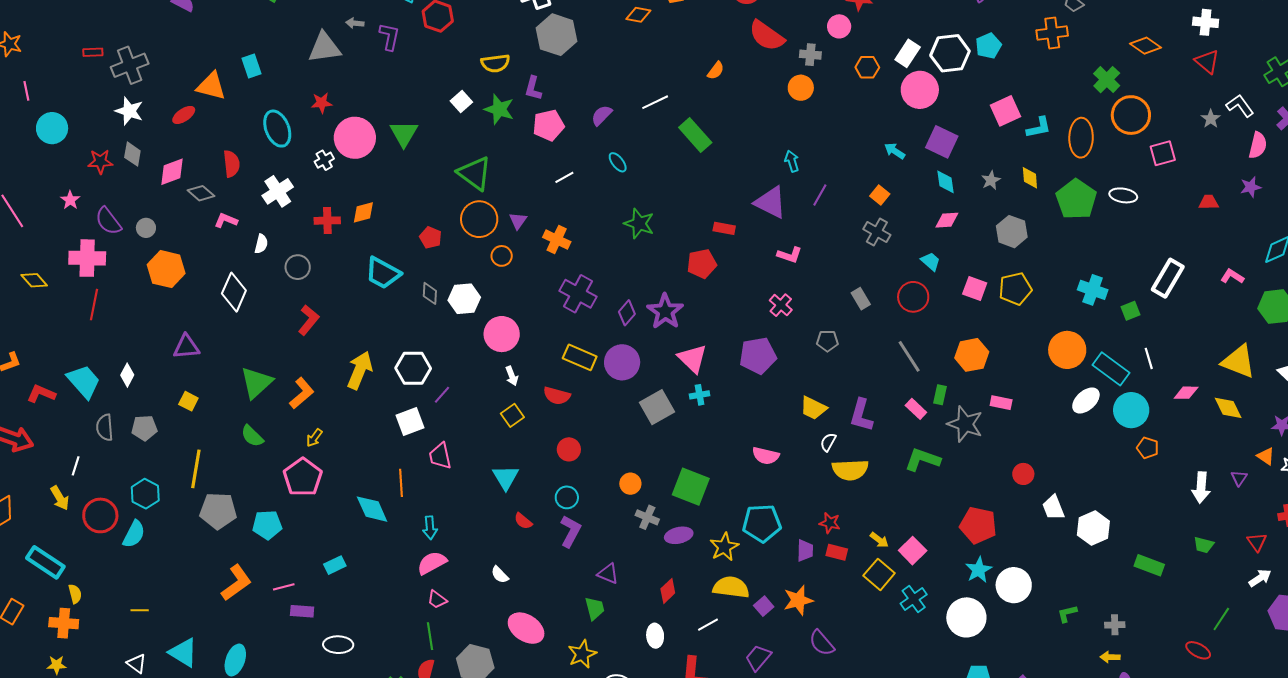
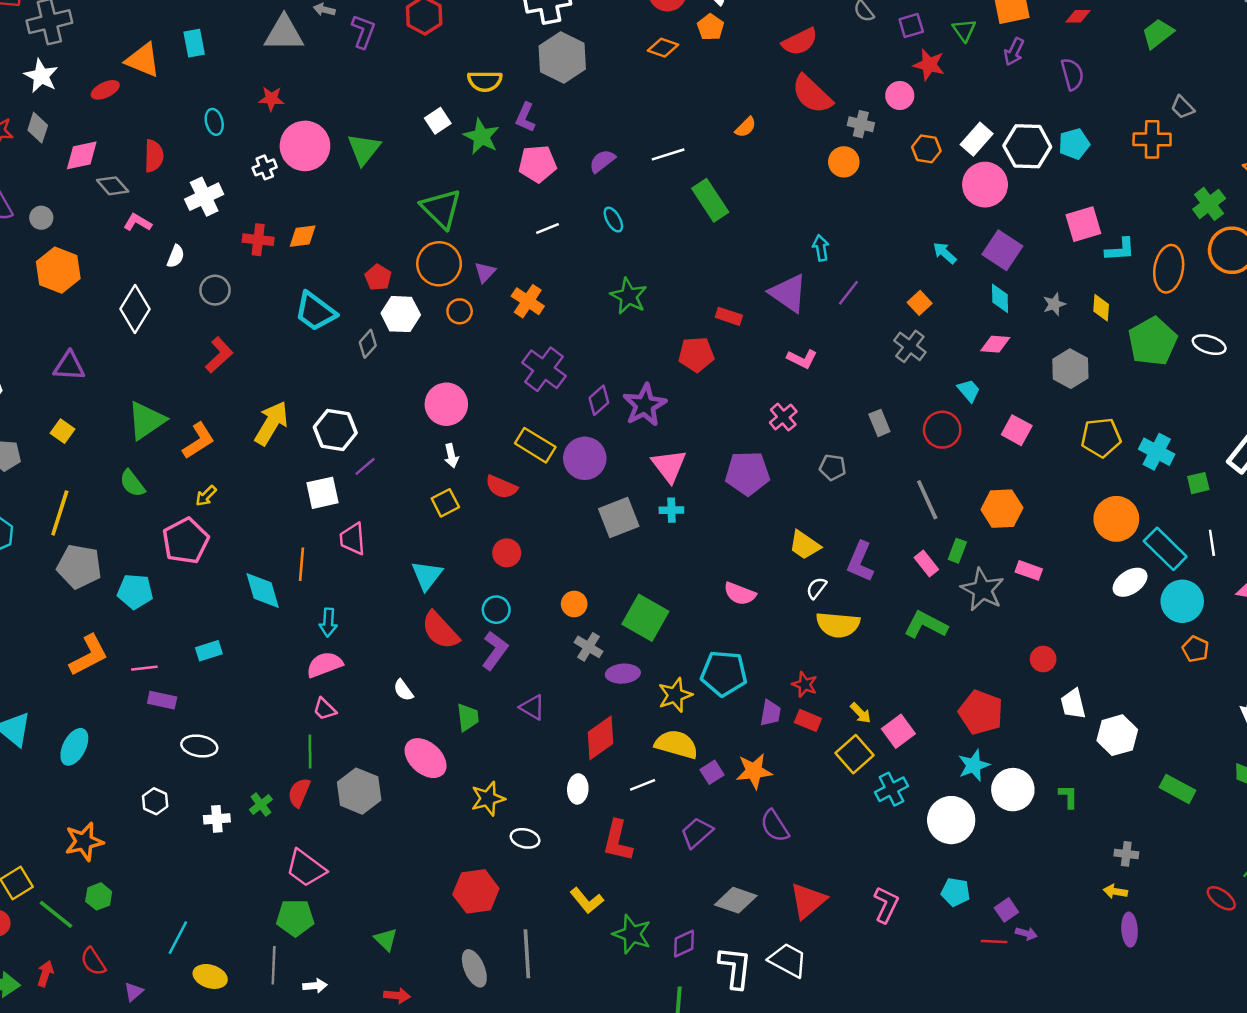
cyan ellipse: (277, 129) -> (214, 122), size x0.6
yellow pentagon: (1015, 289) -> (1101, 438), moved
gray diamond: (430, 293) -> (368, 344), turned 30
white hexagon: (464, 299) -> (401, 314), moved
red semicircle: (523, 521) -> (440, 630), size x1.8
red diamond: (668, 591) -> (600, 738), size x1.5
green trapezoid: (595, 608) -> (468, 717), moved
green L-shape: (1067, 614) -> (1068, 797), moved, turned 95

